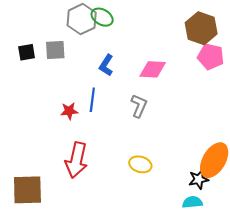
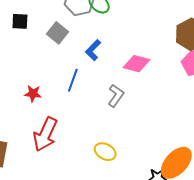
gray square: (55, 50) -> (58, 33), moved, turned 30
red star: (69, 111) -> (33, 94), moved

